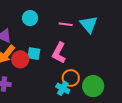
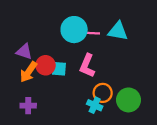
cyan circle: (30, 18) -> (74, 30), moved, size x1.5
cyan triangle: (89, 24) -> (118, 31), turned -36
red circle: (20, 59) -> (45, 65), moved

